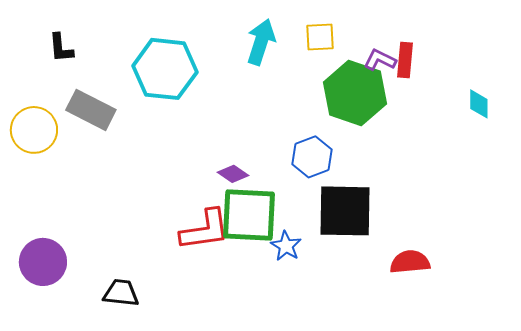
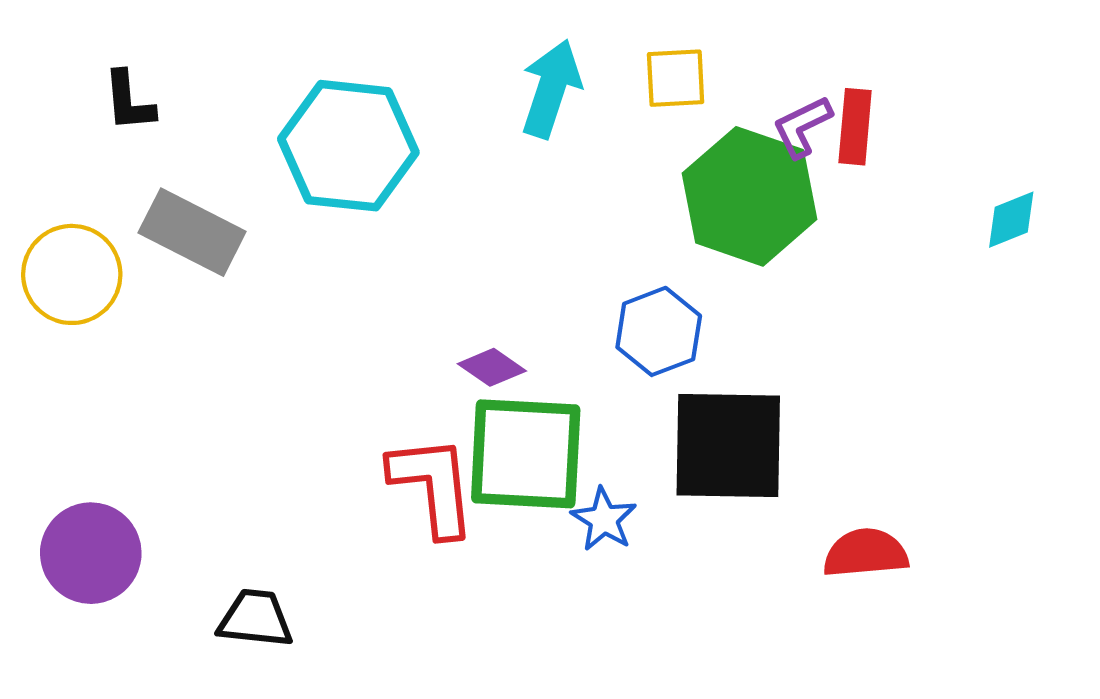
purple L-shape: (380, 60) -> (802, 127), turned -52
cyan diamond: (479, 104) -> (1011, 220), turned 68
red L-shape: (205, 230) -> (433, 486), turned -88

